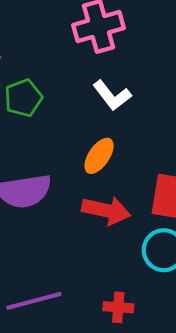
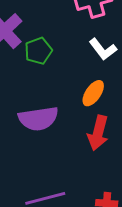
red arrow: (106, 210) -> (98, 133), turned 92

